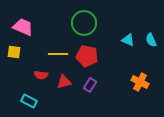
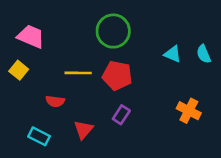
yellow square: (14, 52) -> (19, 70), turned 32
red triangle: (64, 82) -> (84, 130), moved, turned -35

